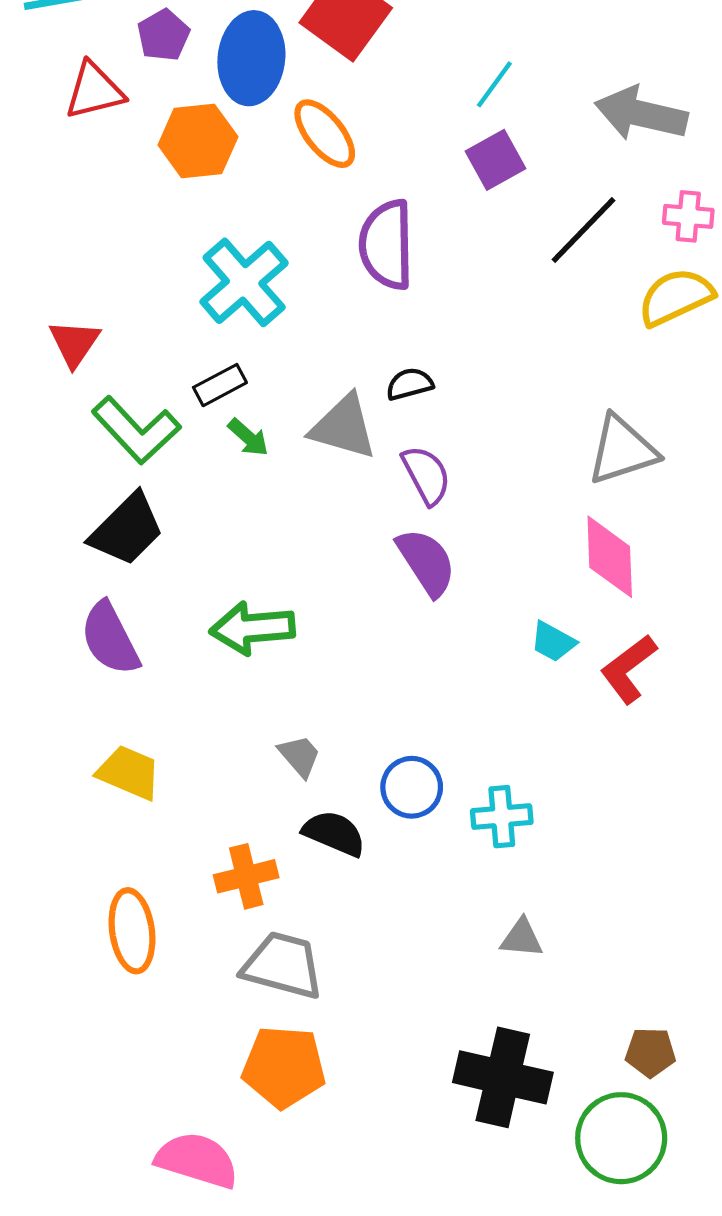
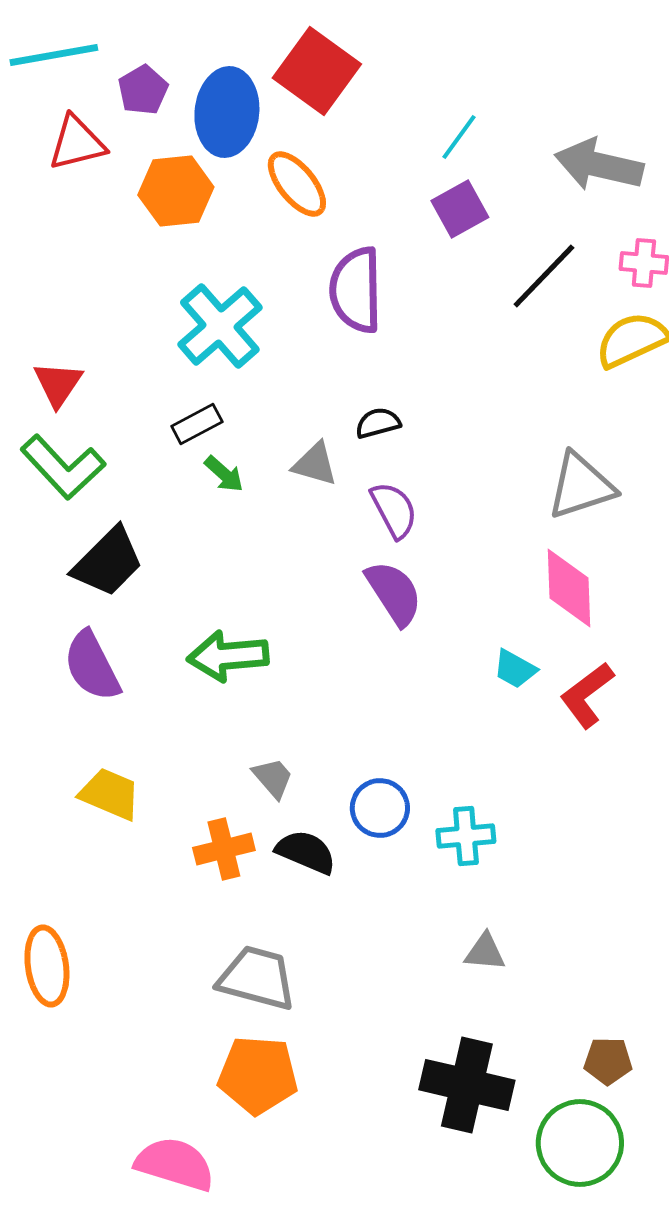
gray triangle: (344, 427) -> (315, 464), size x0.7
green L-shape: (136, 430) -> (63, 467), moved
orange cross: (246, 876) -> (224, 849), moved
orange ellipse: (132, 931) -> (47, 966), moved

